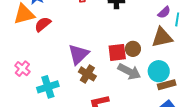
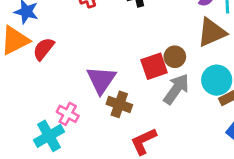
pink cross: (22, 69) -> (68, 114), moved
gray arrow: (129, 72) -> (176, 89), turned -70
cyan cross: (48, 87) -> (49, 136), moved

